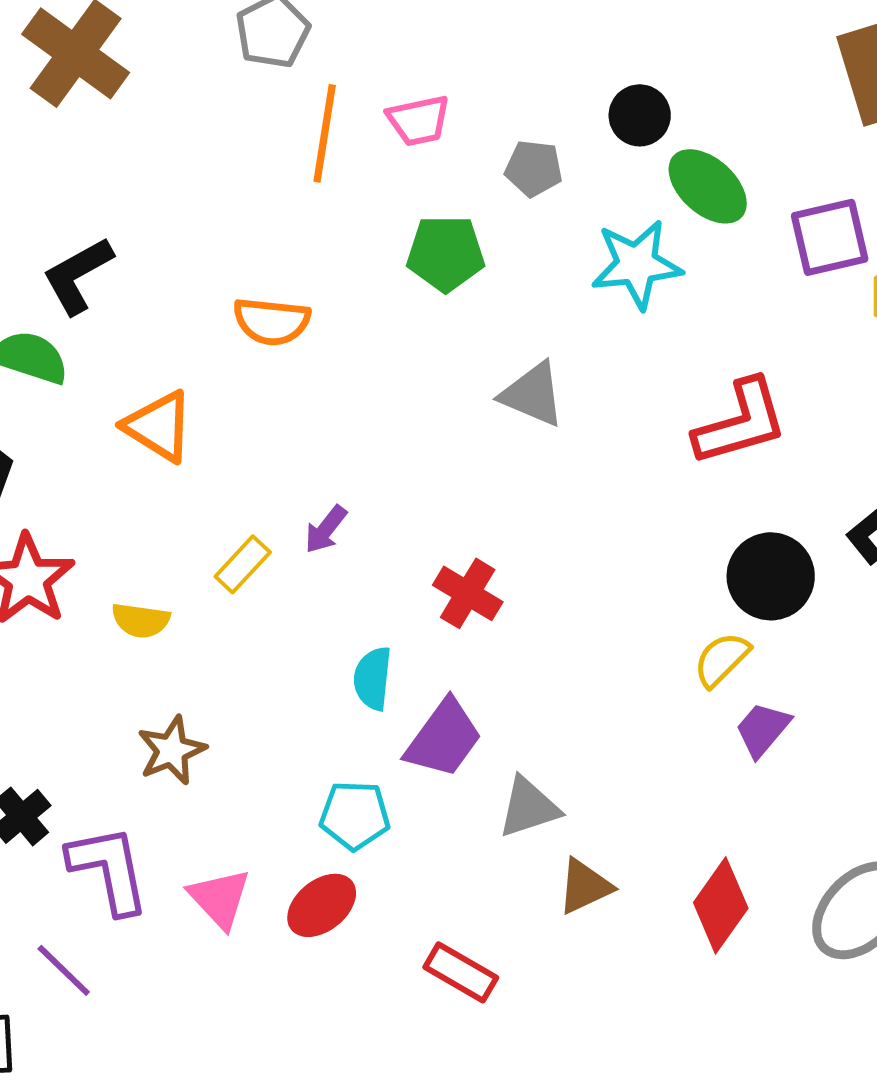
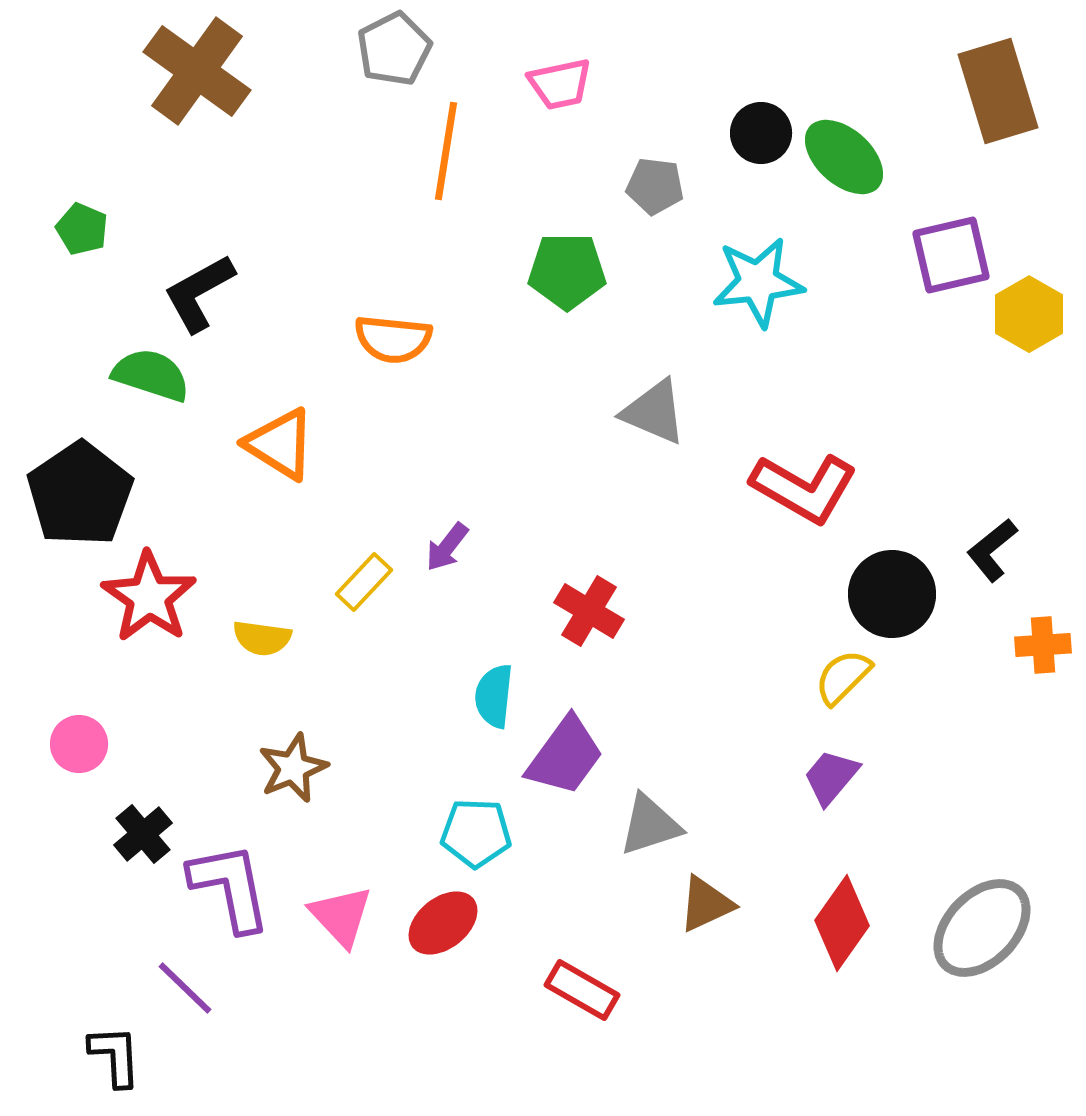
pink trapezoid: (419, 120) -> (560, 84), moved
green ellipse: (708, 186) -> (844, 157), moved
red L-shape: (741, 422) -> (804, 488), moved, turned 46
purple trapezoid: (763, 729) -> (831, 777), moved

